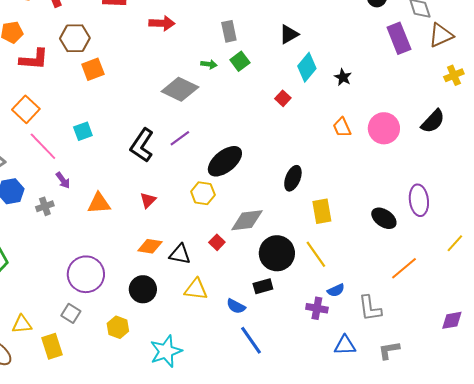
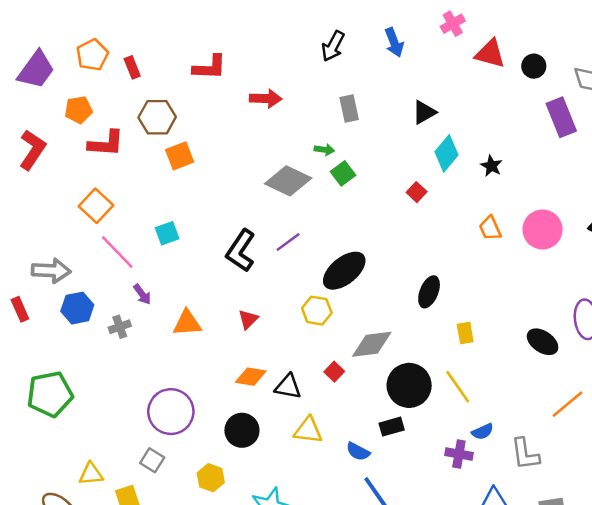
green square: (240, 61) -> (343, 173), moved
yellow rectangle: (322, 211) -> (465, 333), size x0.7

